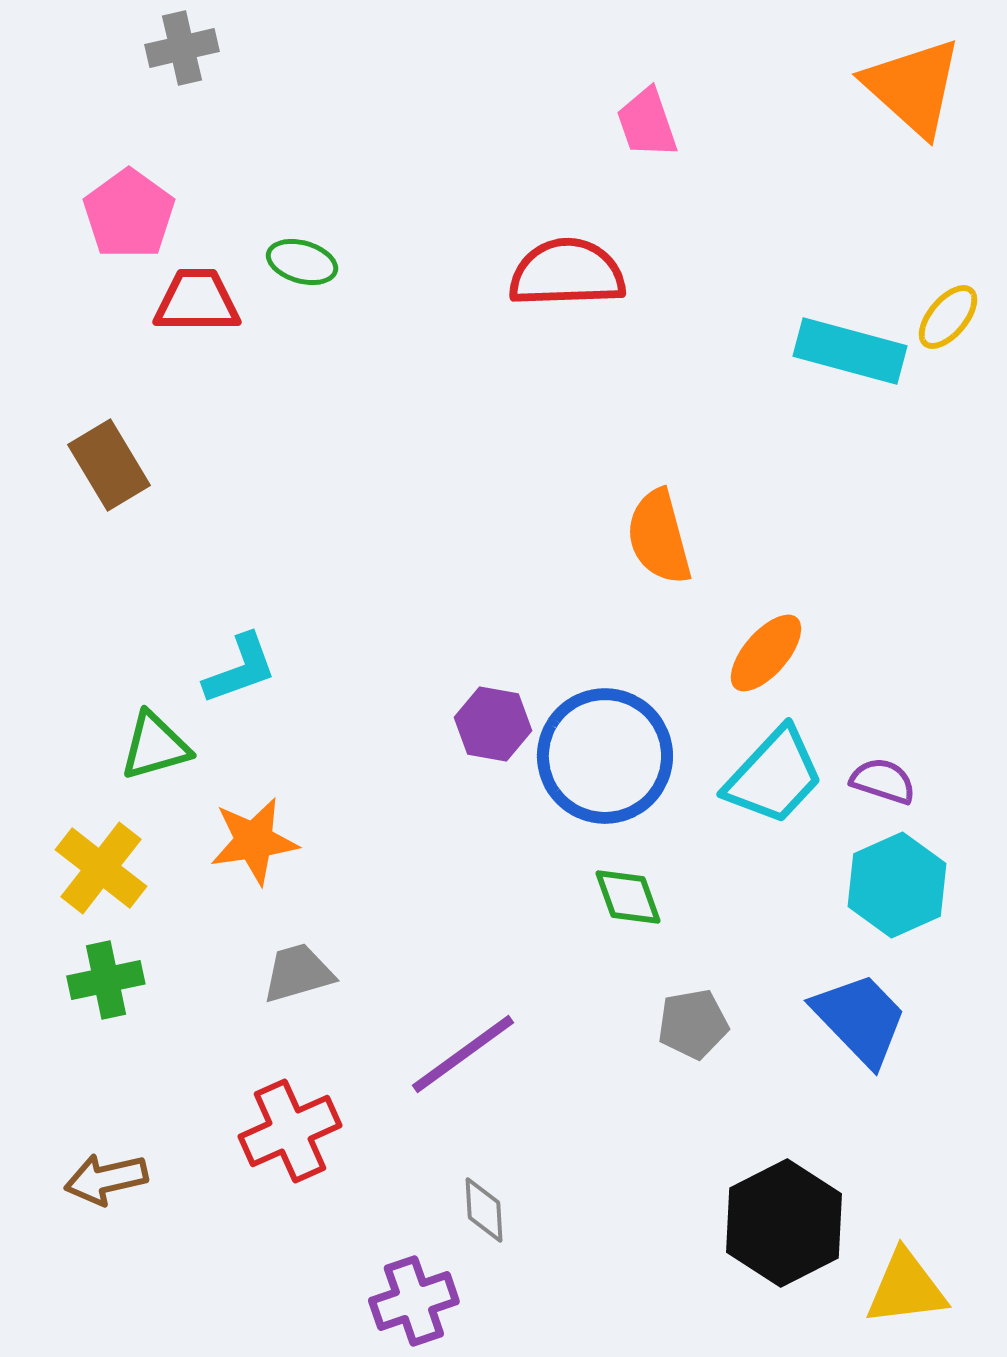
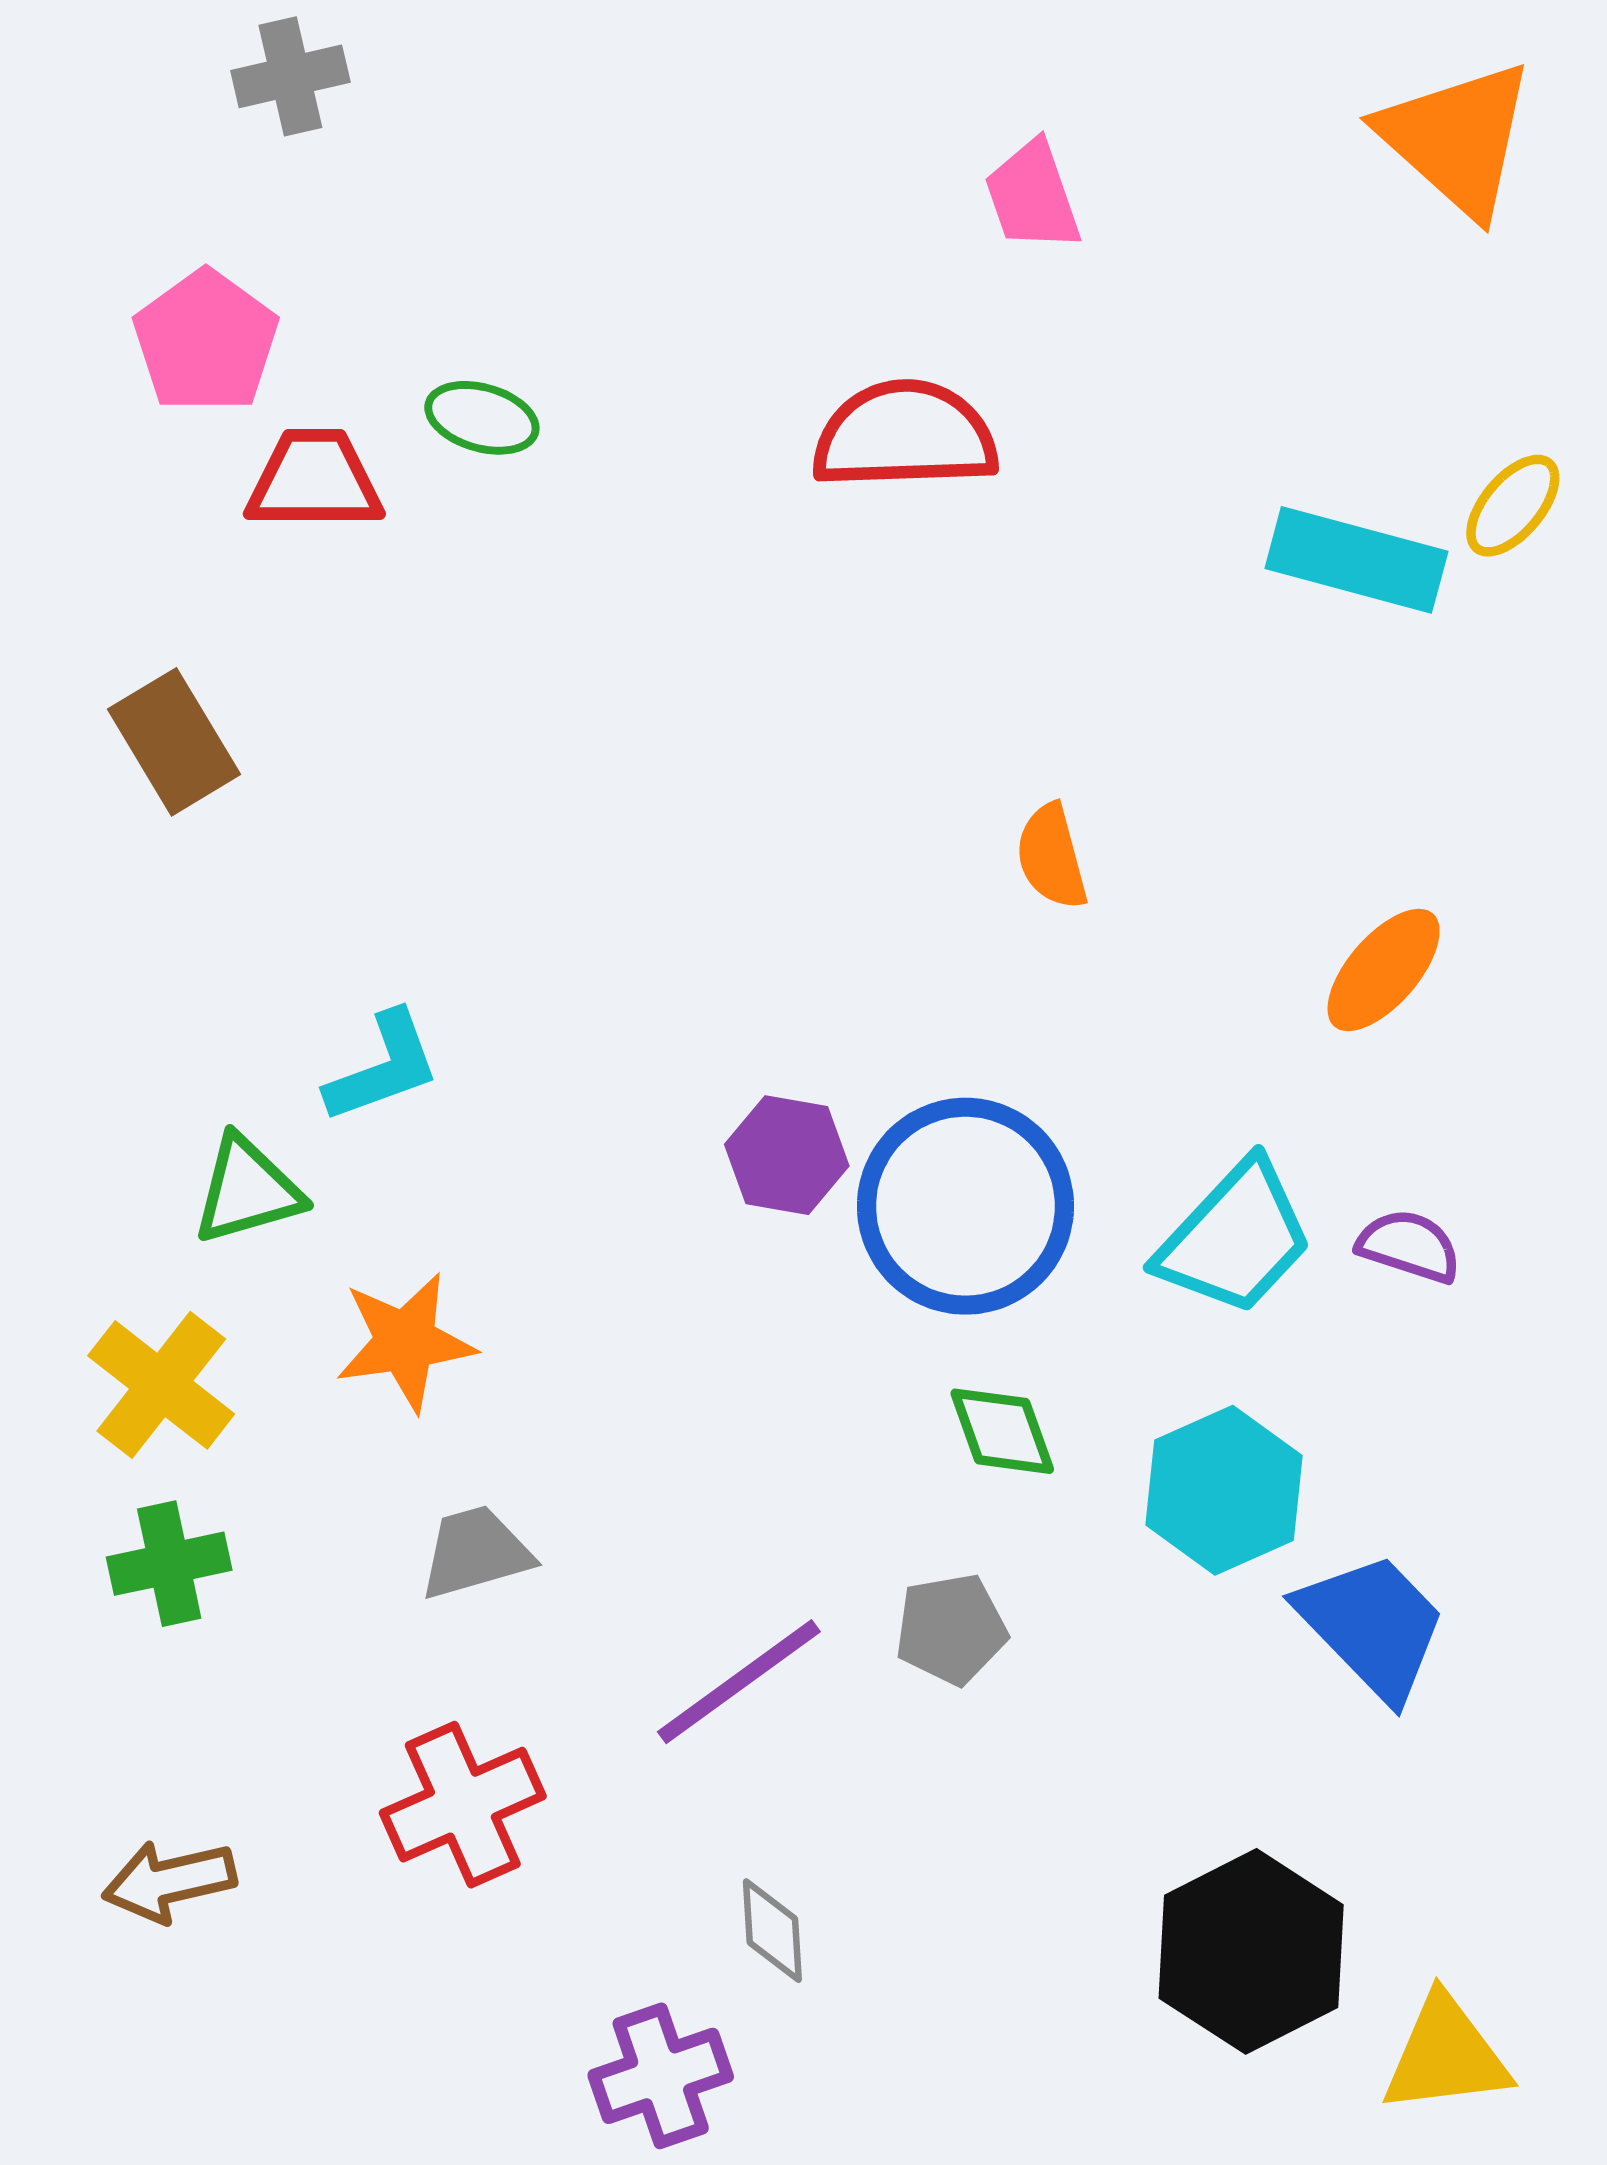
orange semicircle: (659, 537) -> (1052, 857), size x0.7
orange ellipse: (766, 653) -> (1384, 970), moved
cyan hexagon: (897, 885) -> (1224, 1490), moved
gray pentagon: (693, 1024) -> (951, 1629), moved

